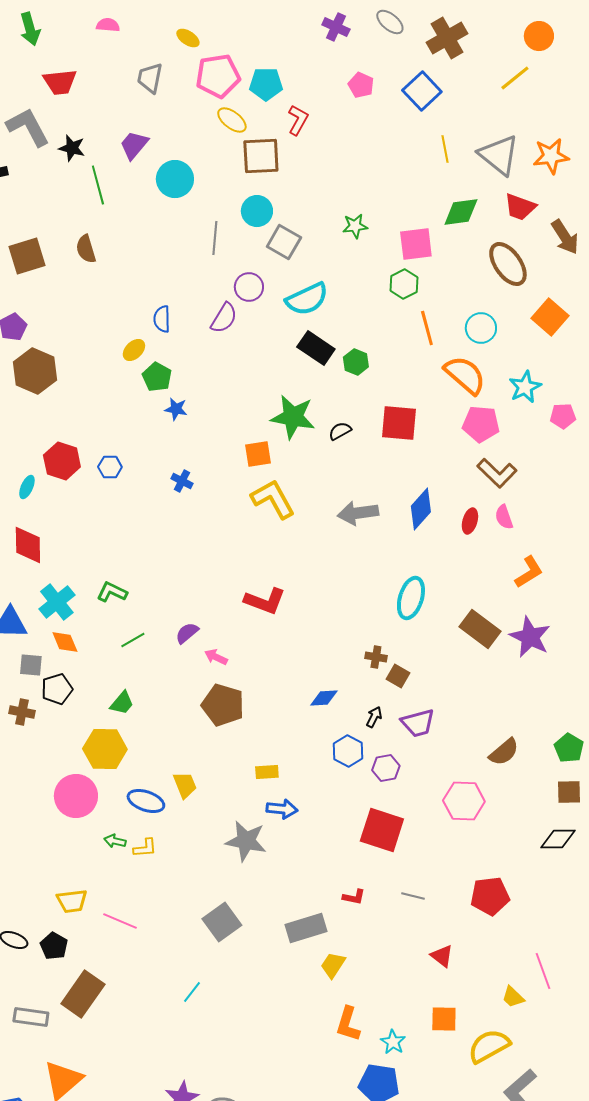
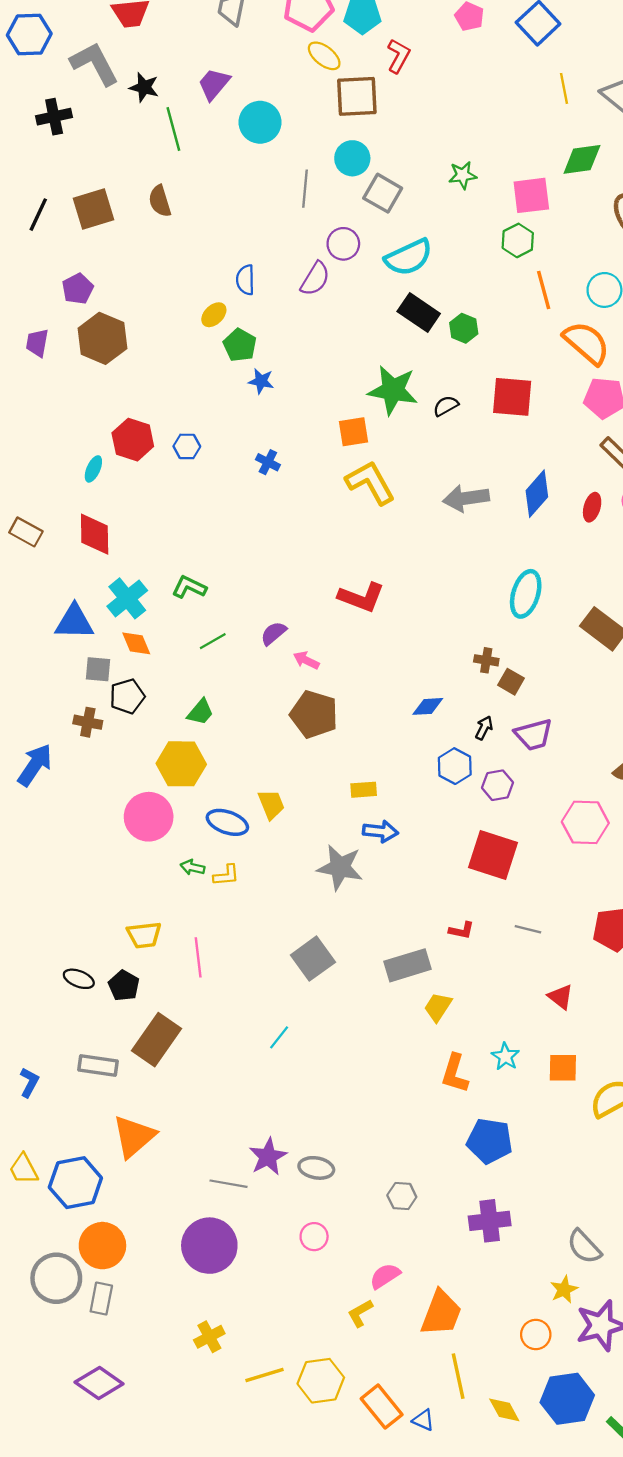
pink line: (120, 921) -> (198, 957), turned 60
cyan star: (393, 1042) -> (505, 1056), moved

